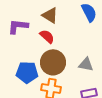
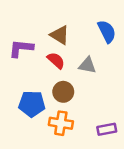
brown circle: (53, 62) -> (63, 92), size x0.7
gray triangle: (86, 64) -> (87, 65), moved

